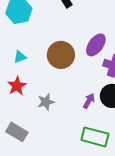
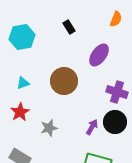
purple ellipse: (96, 45) -> (99, 55), moved

